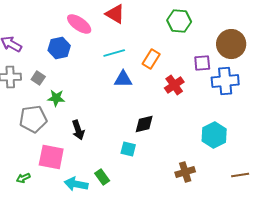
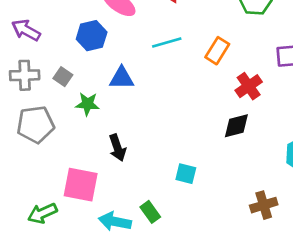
blue triangle: (123, 79) -> (122, 78), moved
gray pentagon: (33, 119) -> (36, 124), moved
black diamond: (144, 124) -> (236, 126), moved
green arrow: (23, 178) -> (42, 213), size x1.5

